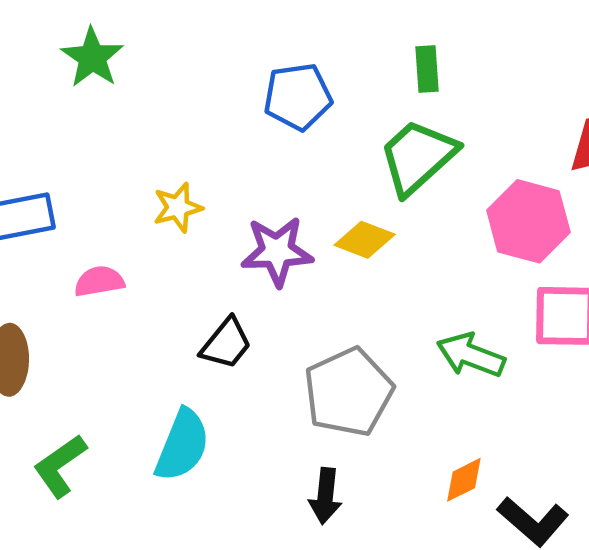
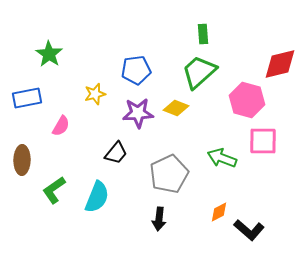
green star: (92, 57) -> (49, 54), moved
blue pentagon: (298, 97) -> (136, 70), moved
pink semicircle: (99, 281) -> (61, 126), turned 130
green L-shape: (60, 466) -> (54, 190), moved

